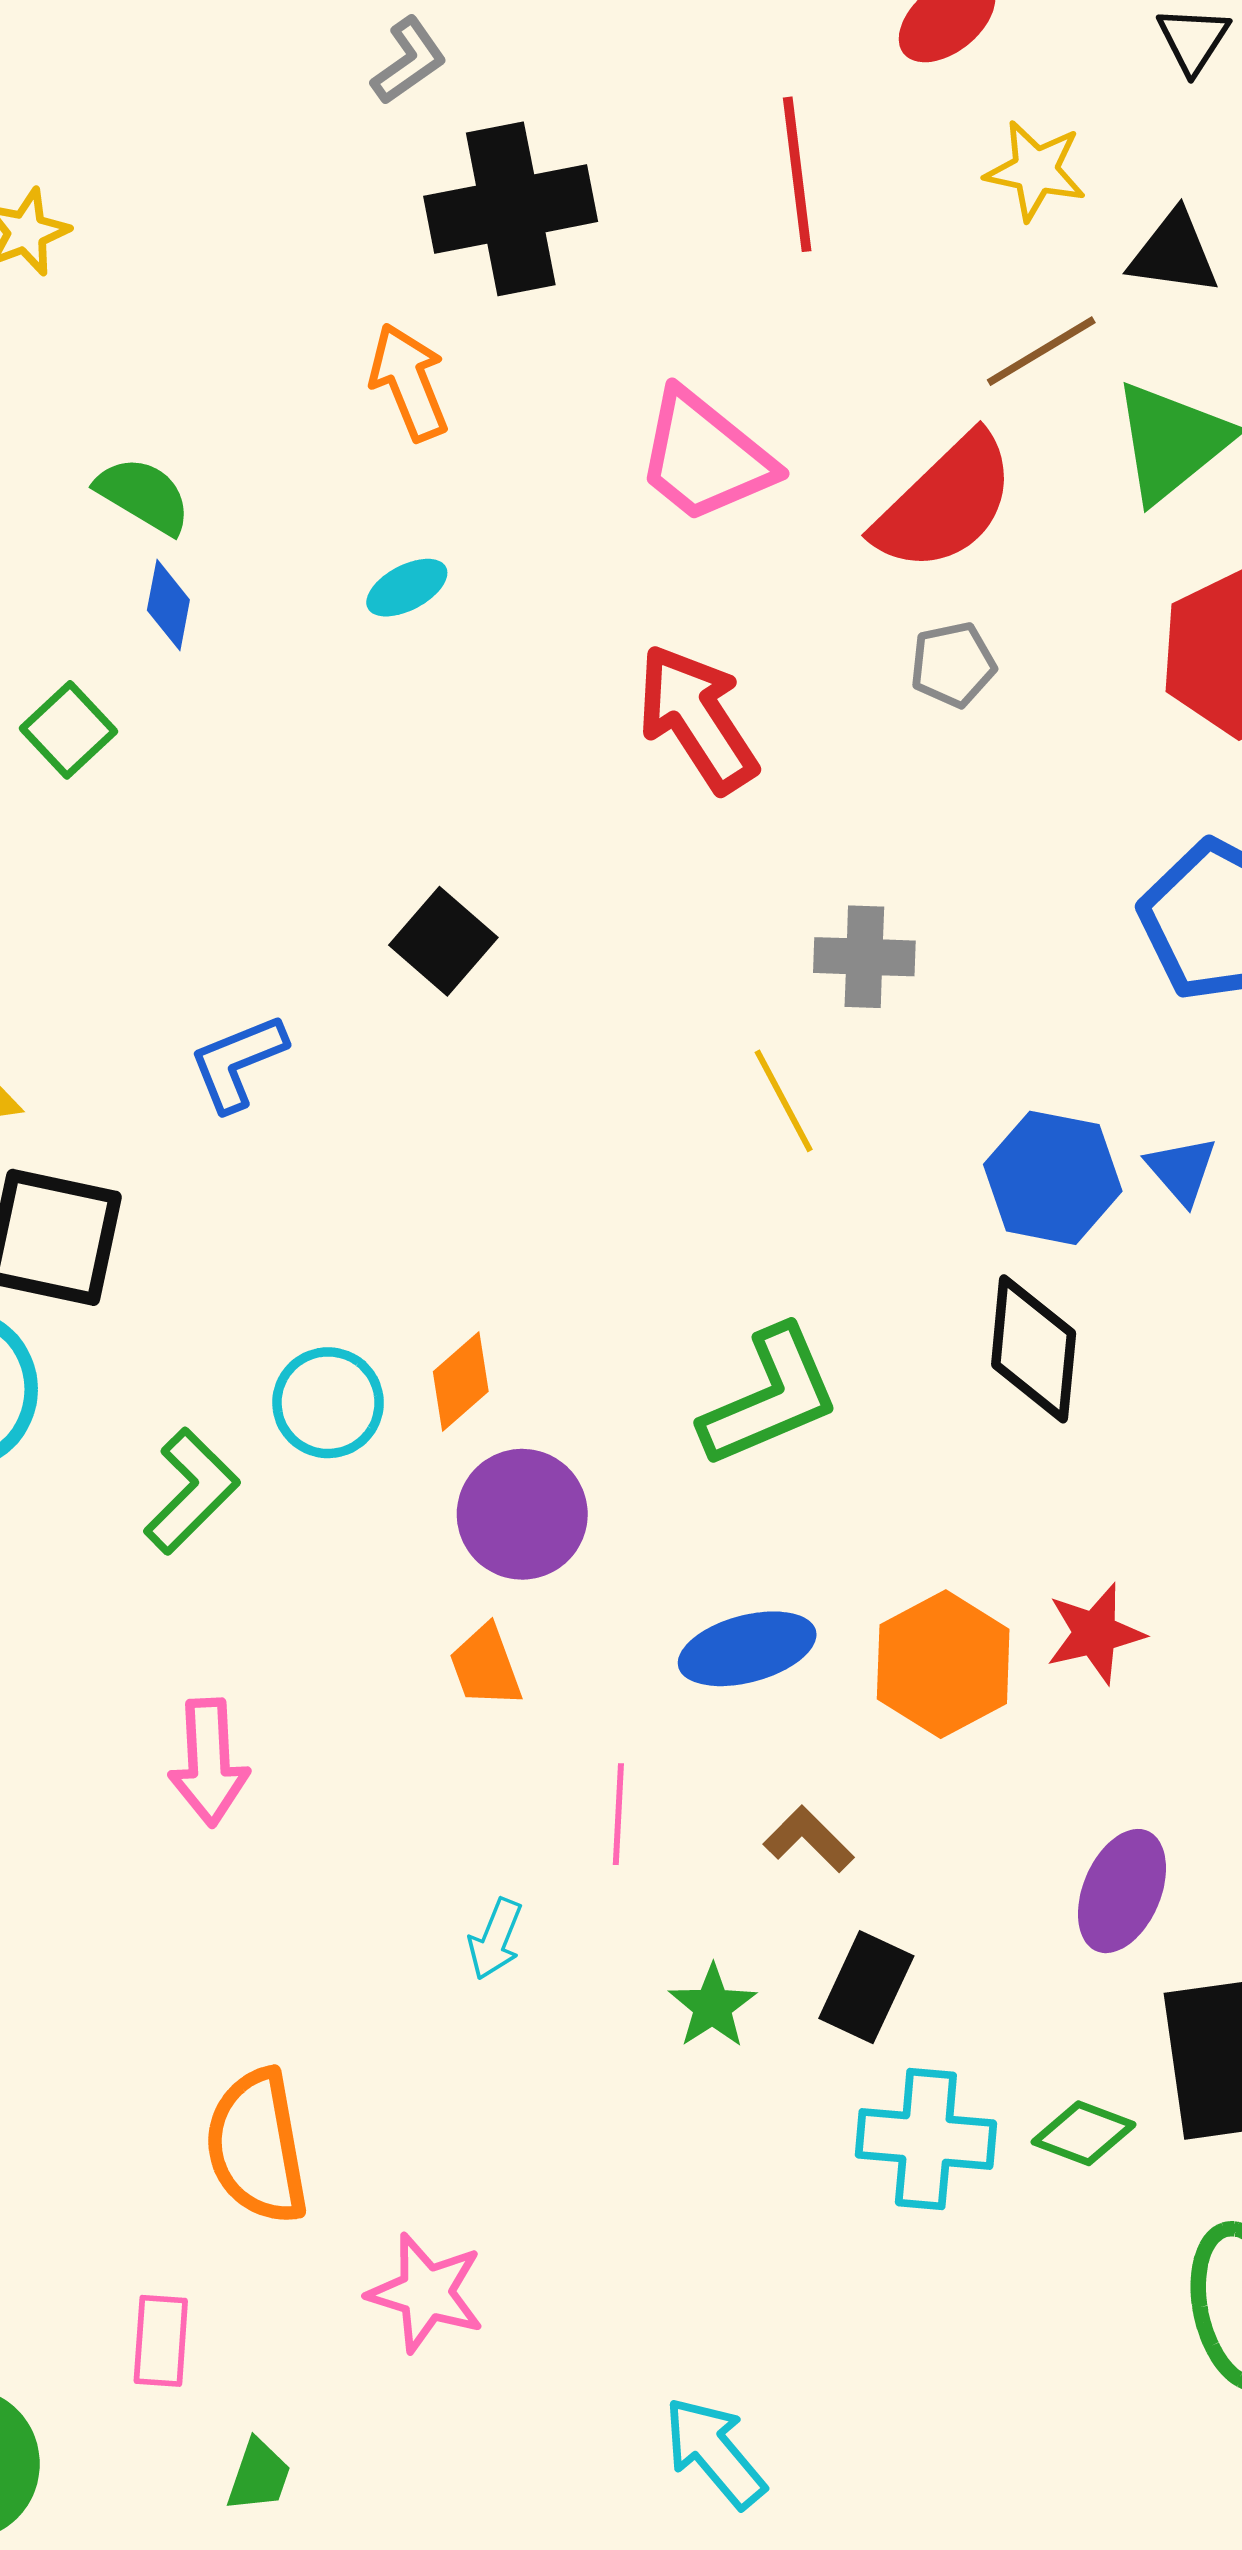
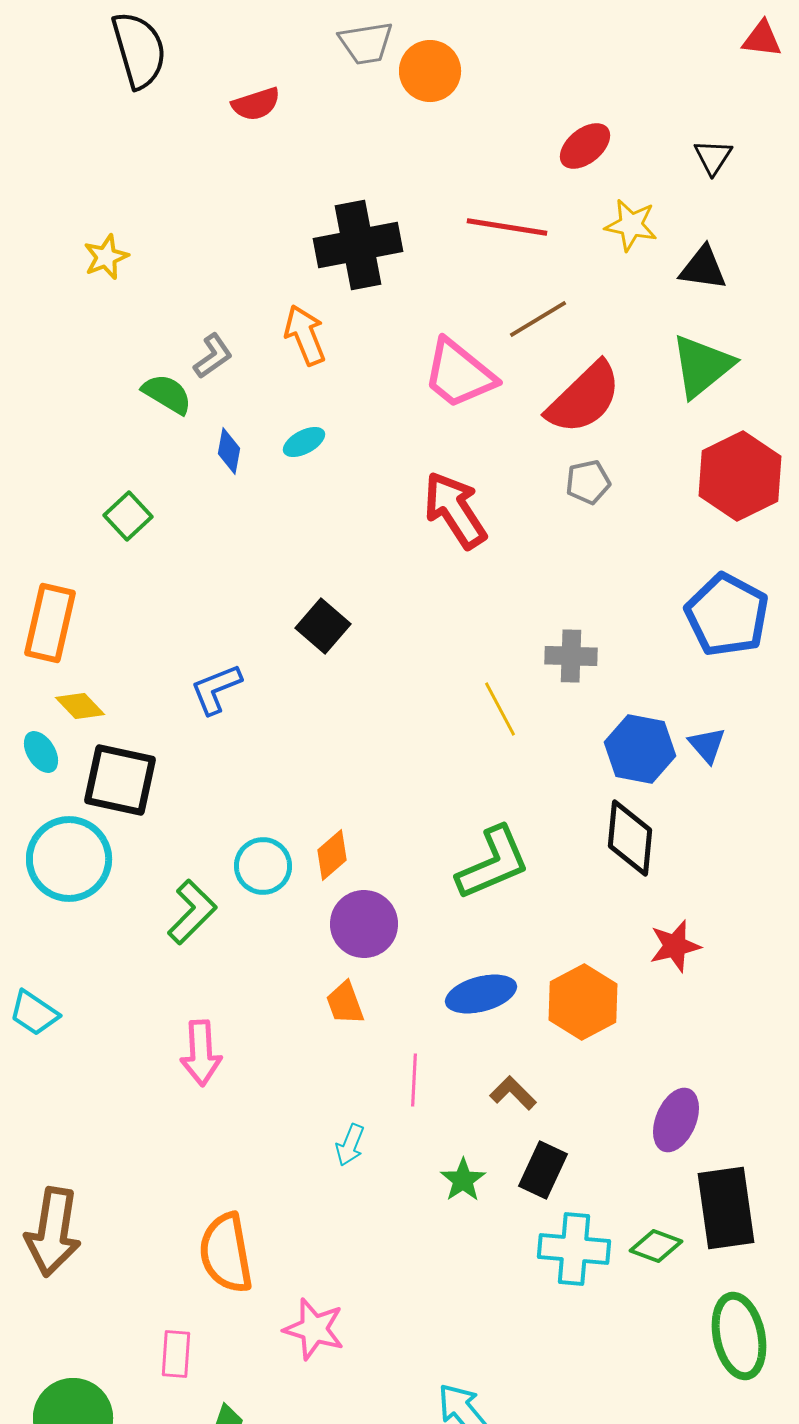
gray L-shape: (409, 61) -> (213, 356), moved
red line: (797, 174) -> (507, 227), turned -74
brown line: (1041, 351) -> (538, 319), moved
blue diamond: (168, 605) -> (229, 451), moved
gray cross: (864, 957) -> (571, 656), moved
red star: (1095, 1633) -> (675, 946), moved

